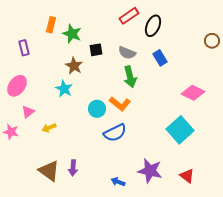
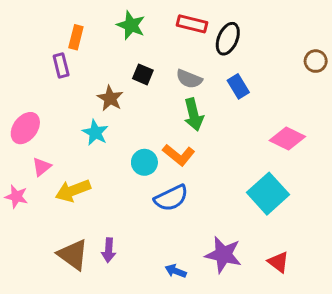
red rectangle: (129, 16) -> (192, 24), turned 48
green star: (72, 34) -> (131, 25), moved
purple rectangle: (24, 48) -> (61, 66), moved
black square: (96, 50) -> (143, 74), turned 32
yellow arrow: (49, 128) -> (73, 191), size x1.6

